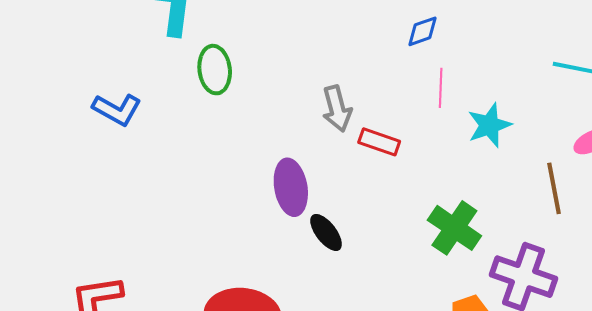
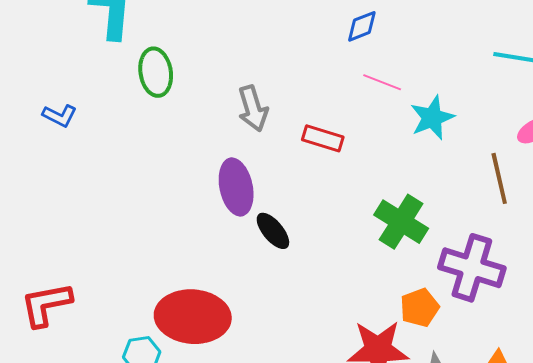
pink line: (441, 88) -> (382, 82), turned -69
blue L-shape: (117, 109) -> (60, 116), size x0.7
gray arrow: (337, 109) -> (253, 108), moved

